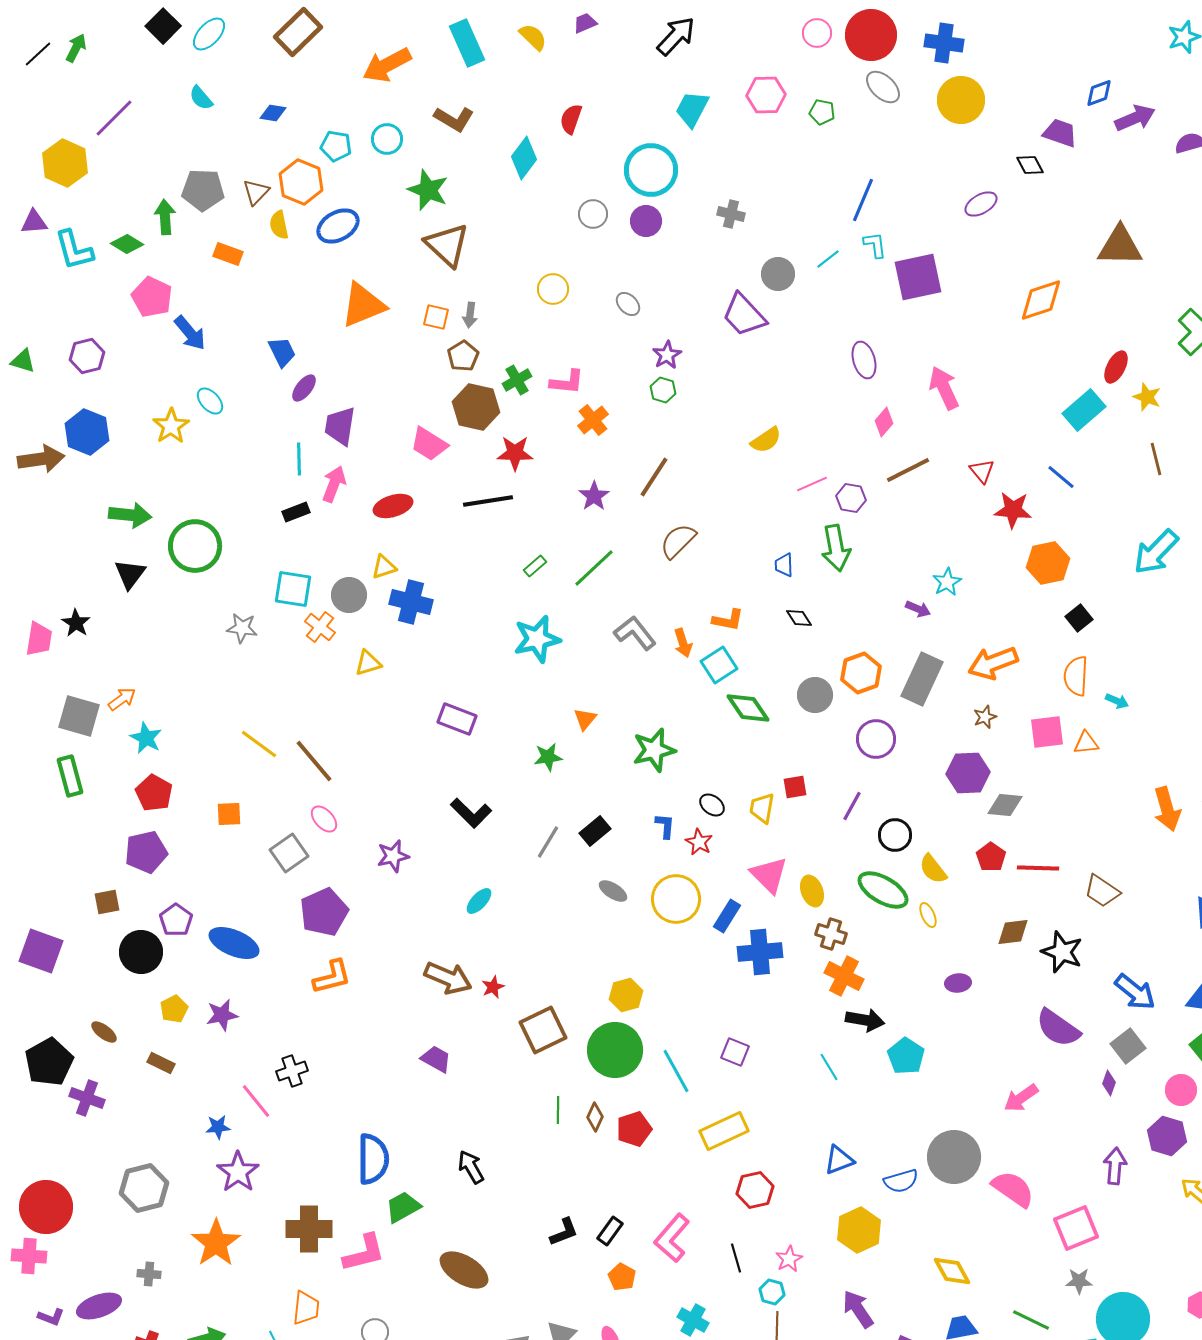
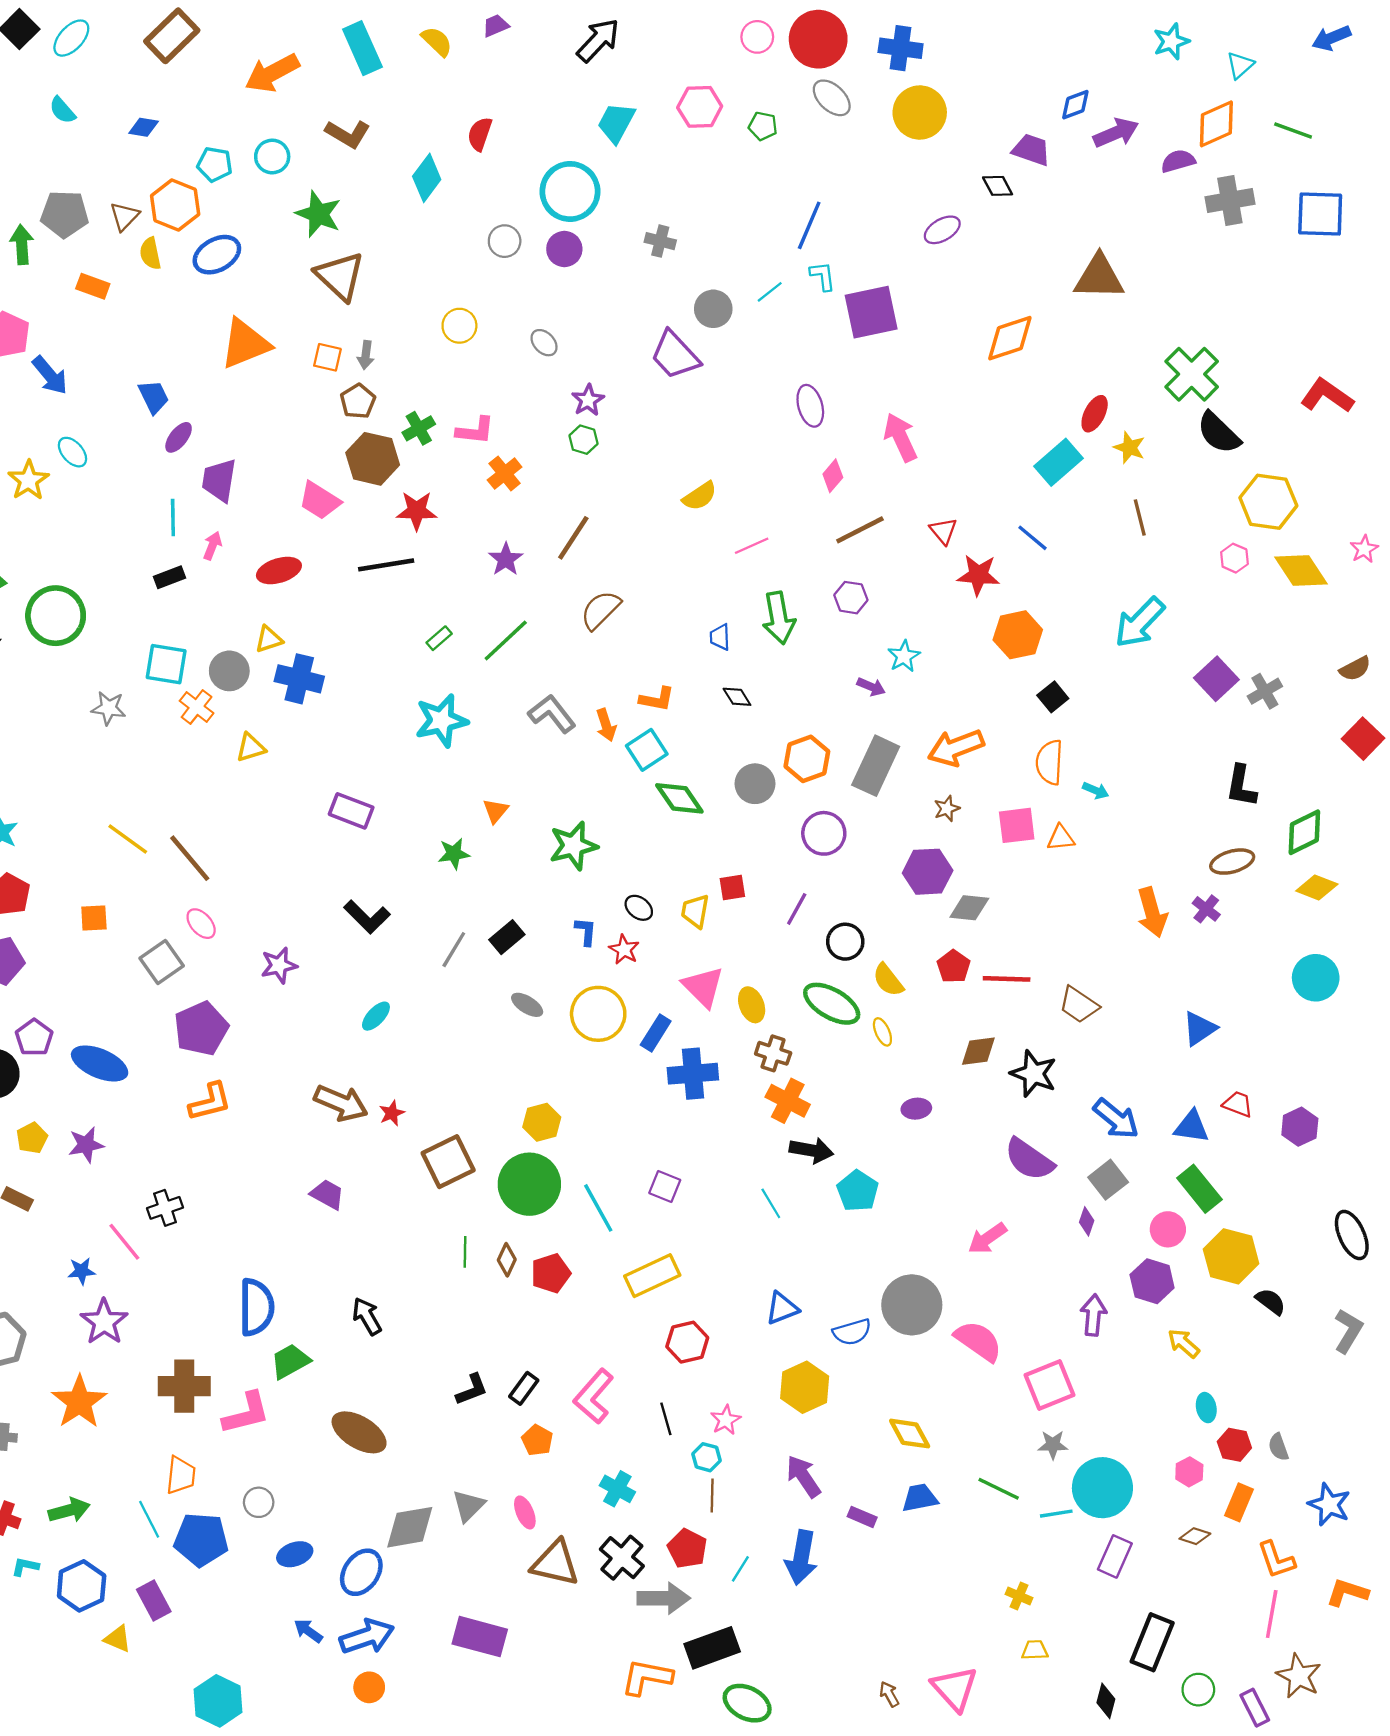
pink arrow: (334, 484) -> (212, 546), size x0.7
purple hexagon: (851, 498) -> (851, 598), moved

